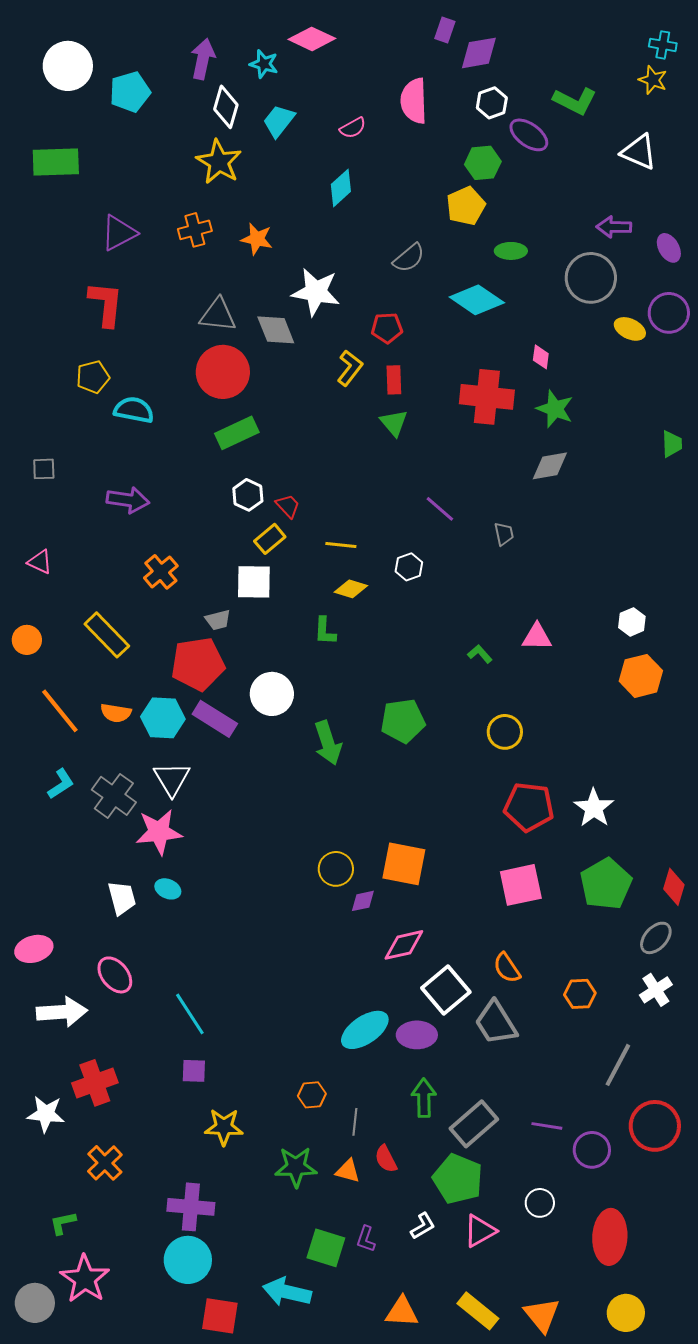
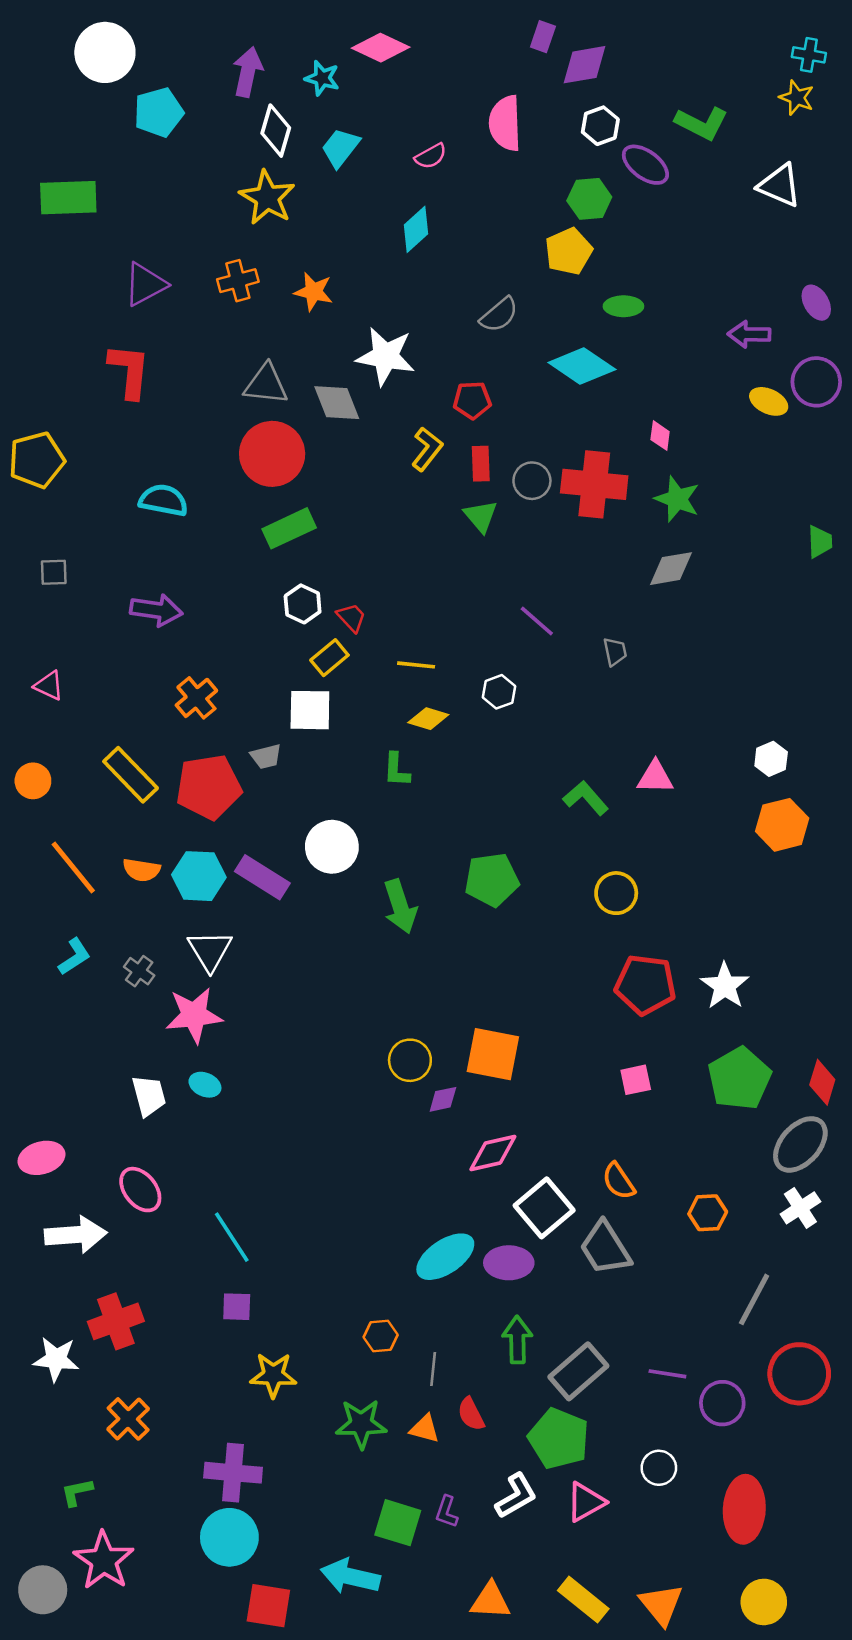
white circle: (68, 66) -> (105, 52), moved
purple arrow: (614, 227) -> (749, 334), moved
gray circle: (591, 278) -> (532, 481), moved, size x0.6
yellow pentagon: (93, 377) -> (37, 460), moved, size x1.4
green L-shape: (480, 654) -> (586, 798), size x1.5
red pentagon: (198, 664) -> (209, 787), moved
gray cross: (114, 796) -> (139, 971), size x0.6
pink square: (521, 885) -> (636, 1080), size x0.6
gray ellipse: (656, 938) -> (800, 1144), size x1.4
white L-shape: (423, 1226) -> (516, 1496), size x1.4

